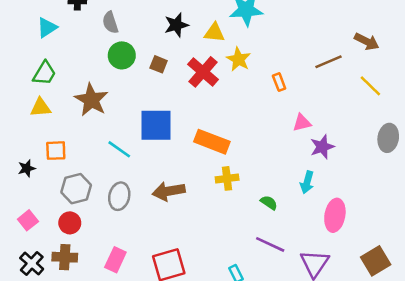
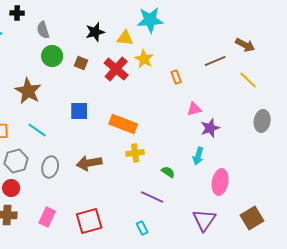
blue square: (156, 125) -> (79, 111), size x0.7
cyan line: (119, 149) -> (37, 130), moved
purple line: (270, 244) -> (152, 197), moved

